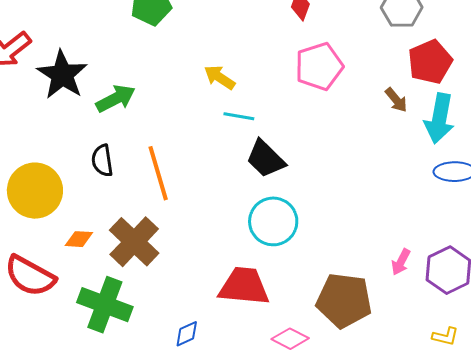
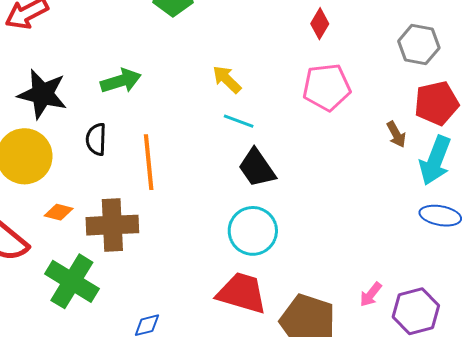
black star: (62, 75) -> (42, 94), moved, turned -30
brown cross: (134, 242) -> (112, 225), turned 33
red trapezoid: (244, 286) -> (242, 293), moved

